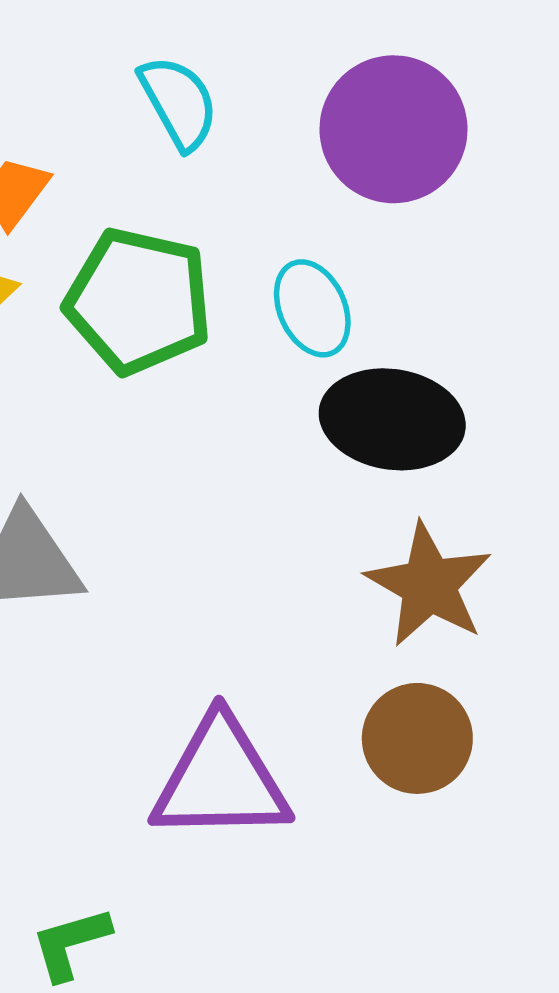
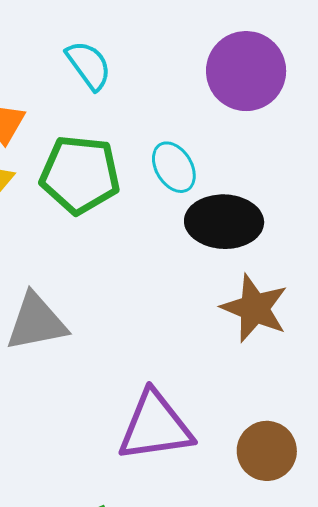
purple circle: (394, 129) -> (246, 71), moved
brown circle: (417, 738) -> (267, 451), moved

